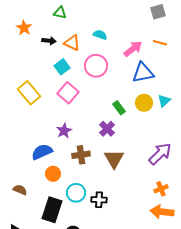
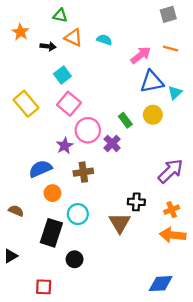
orange triangle: (72, 43) -> (73, 38), moved
pink circle: (96, 66) -> (88, 130), moved
cyan triangle: (164, 101) -> (175, 93), moved
brown triangle: (114, 159) -> (120, 223), moved
black cross: (99, 200) -> (136, 202), moved

